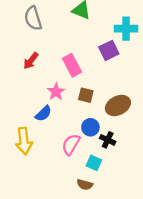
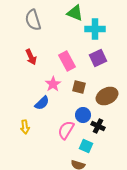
cyan cross: (126, 29) -> (95, 29), moved
purple square: (109, 50) -> (98, 58), moved
red arrow: (31, 61) -> (31, 57), turned -63
yellow arrow: (24, 141) -> (25, 127), size x0.6

